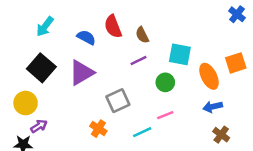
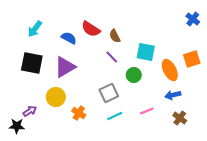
red semicircle: (113, 26) -> (91, 29), turned -36
purple line: (139, 60) -> (112, 57), turned 72
black square: (41, 68) -> (32, 63), turned -30
gray square: (118, 101) -> (109, 93), moved
yellow circle: (26, 103) -> (56, 97), moved
pink line: (165, 115) -> (147, 111), moved

